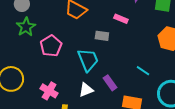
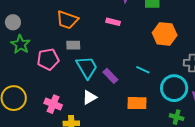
gray rectangle: (102, 36) -> (73, 45), moved
pink pentagon: (51, 46) -> (48, 59), turned 30
purple rectangle: (110, 83) -> (110, 76), moved

